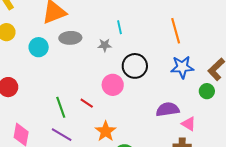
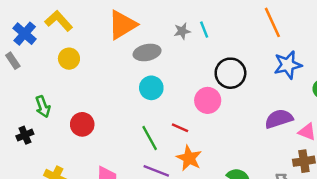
gray star: (105, 45) -> (182, 31), moved
cyan circle: (39, 47) -> (151, 88), moved
orange star: (106, 131) -> (189, 158), moved

